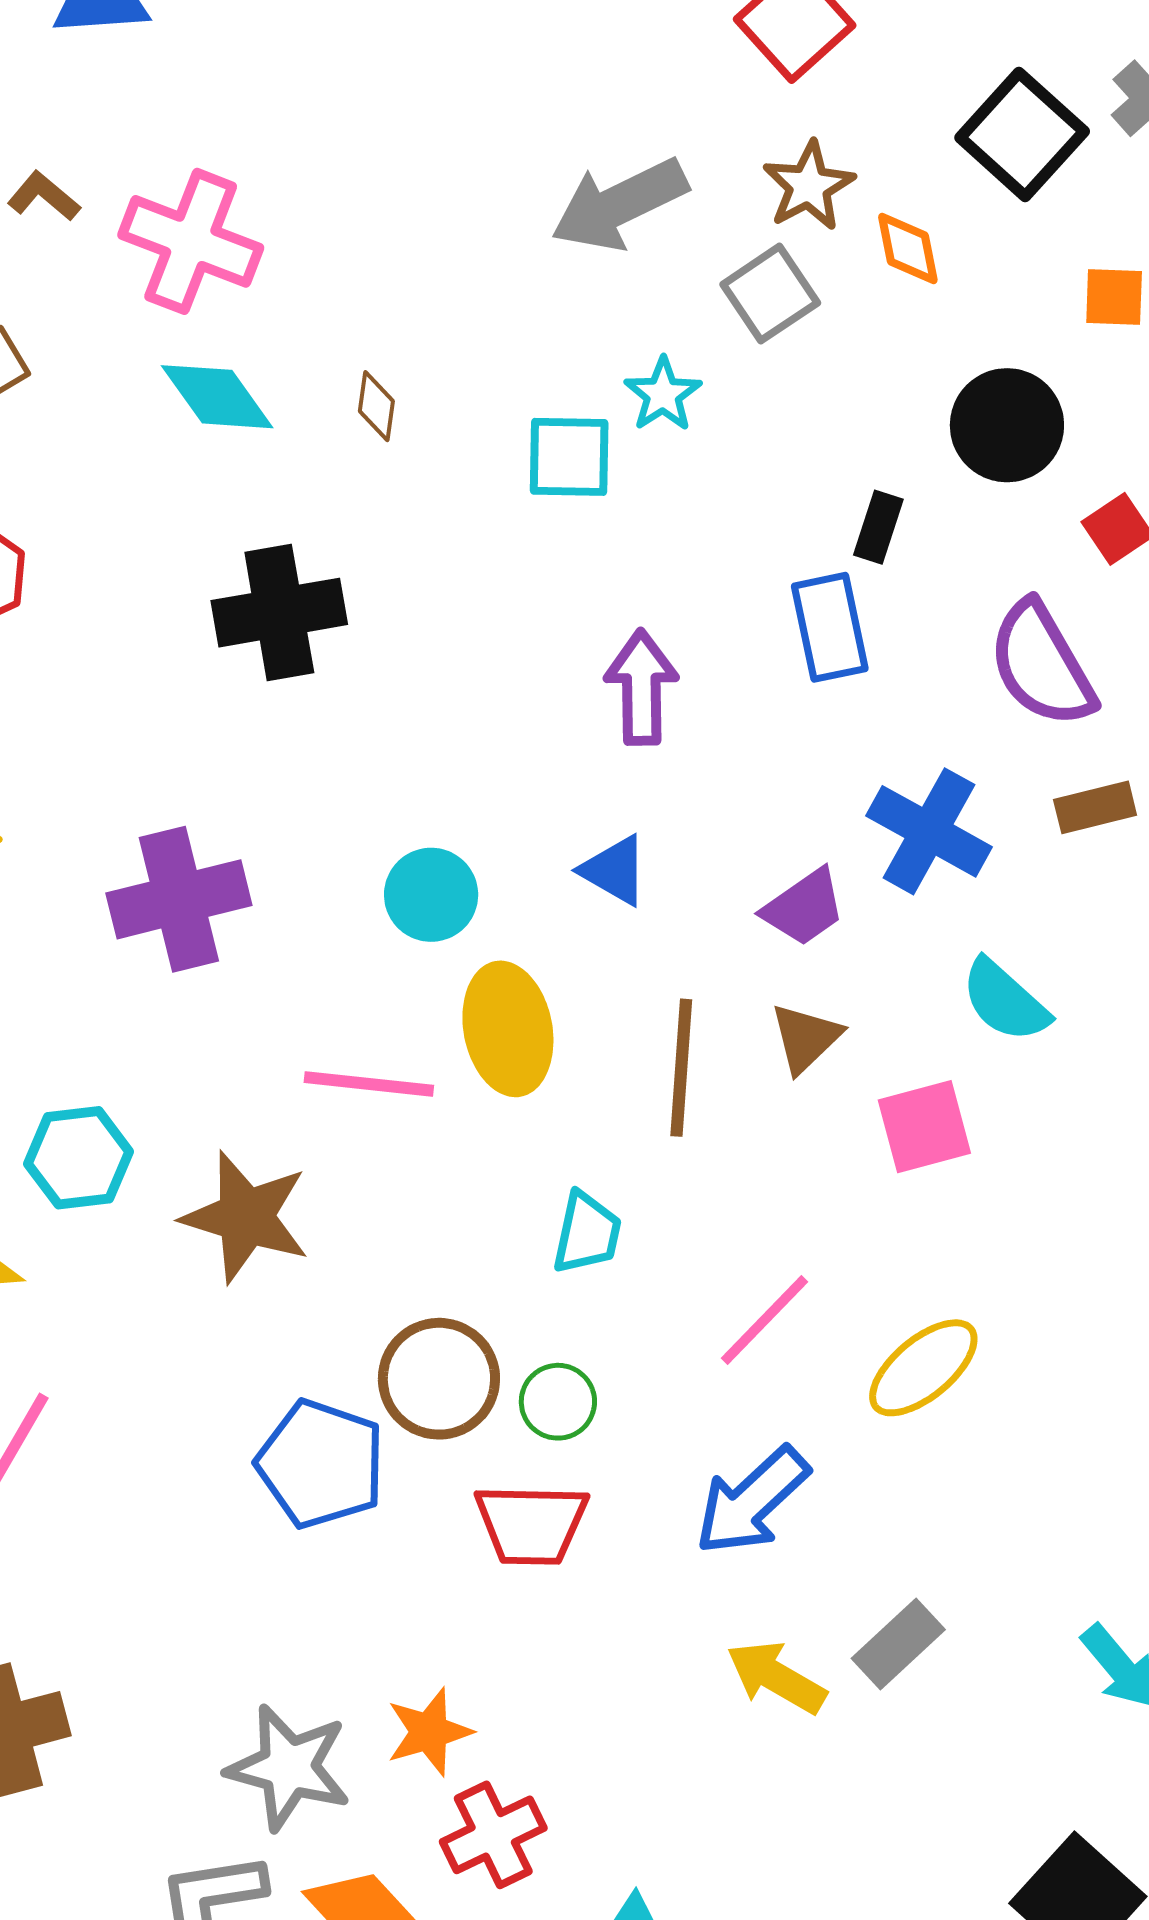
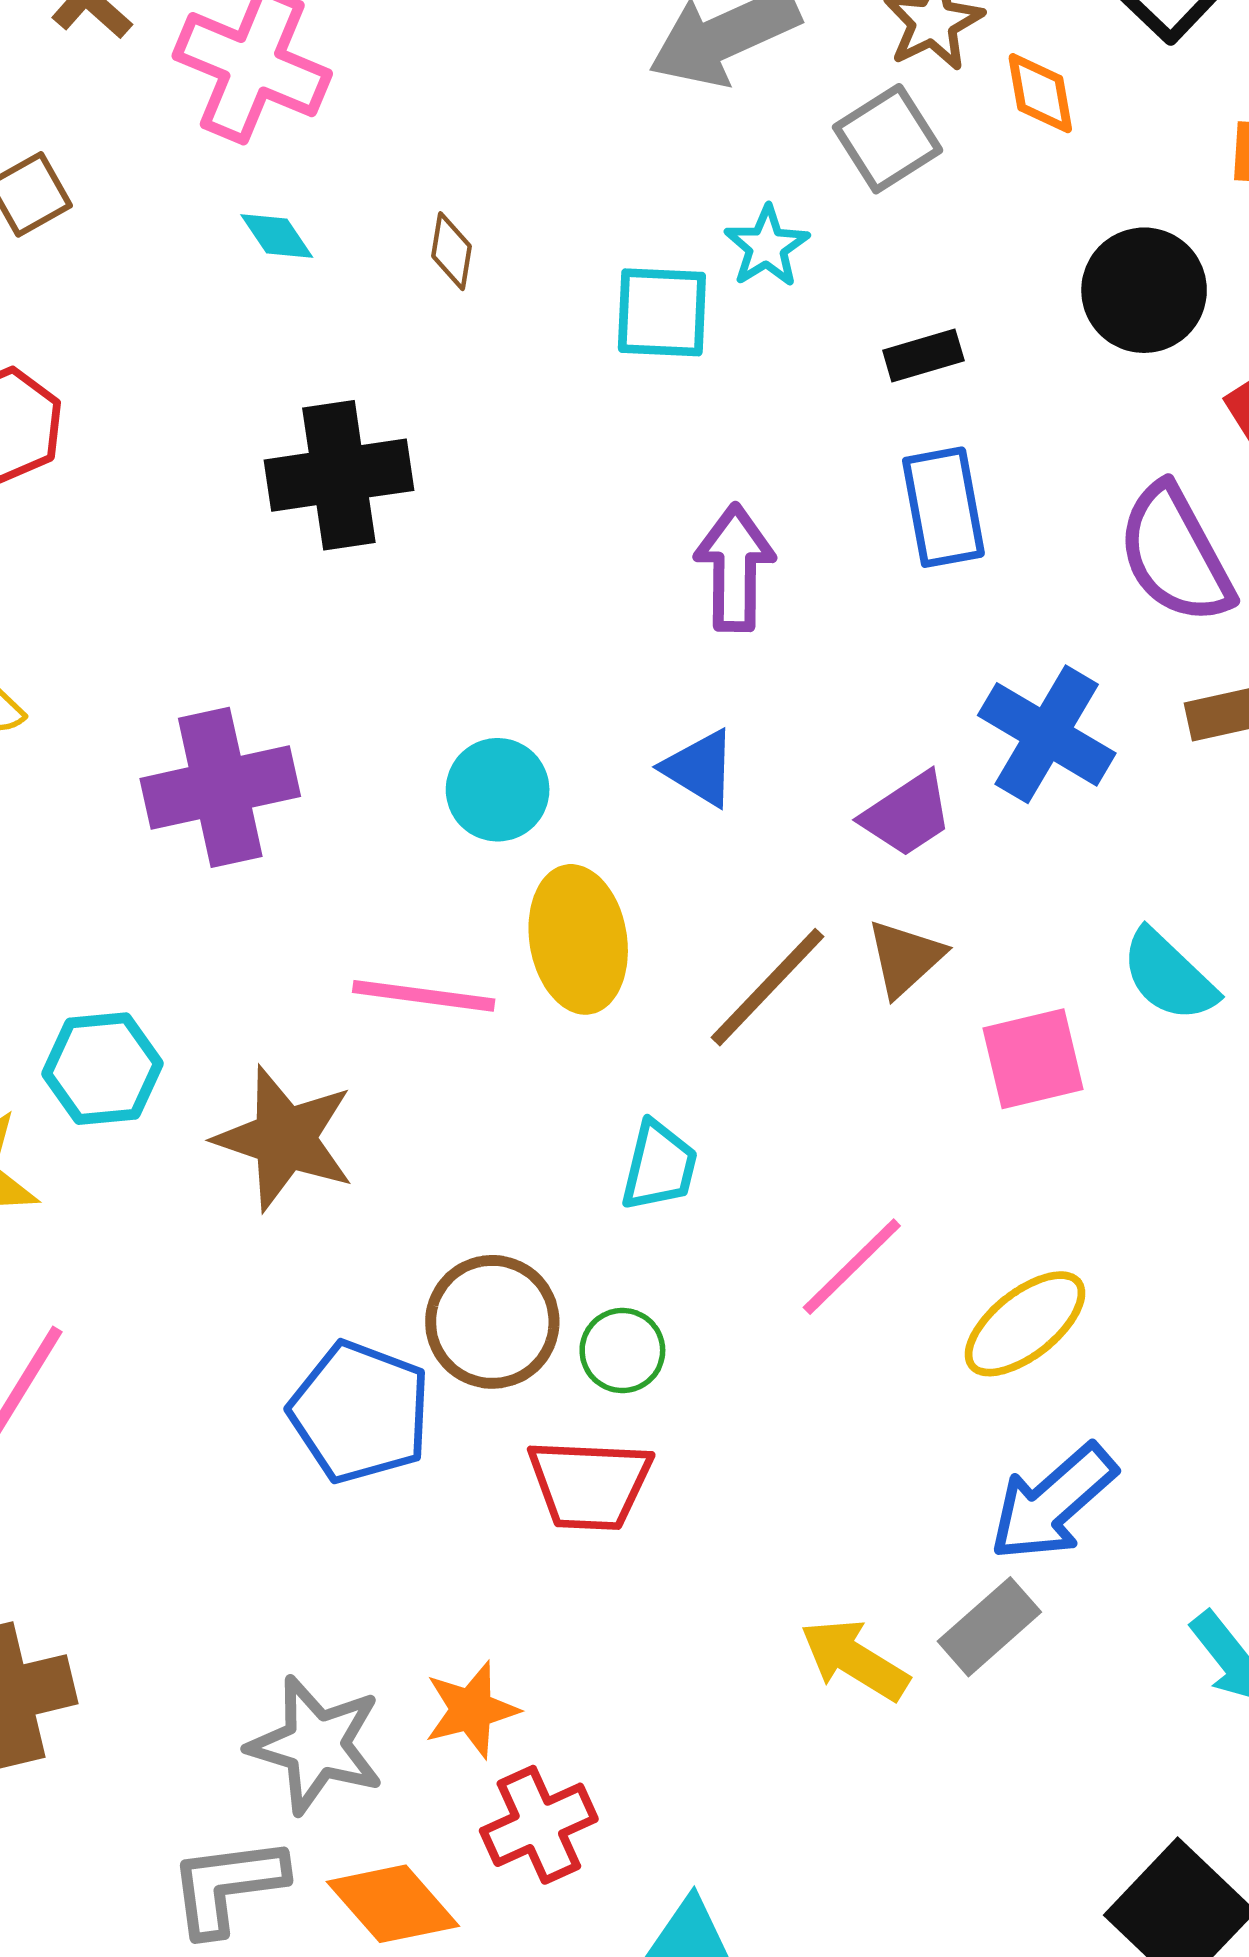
cyan diamond: (217, 397) -> (277, 236), size x0.6
black rectangle: (878, 527) -> (923, 355), moved, turned 54
cyan semicircle: (1005, 1001) -> (1169, 976), moved
brown line: (681, 1068) -> (768, 987), turned 38
blue arrow: (752, 1501) -> (1053, 1503), moved

